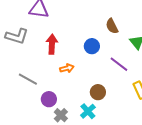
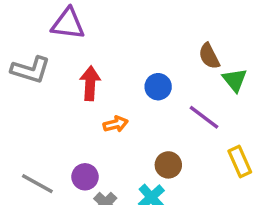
brown semicircle: (112, 26) -> (209, 56), moved
gray line: (28, 79) -> (37, 184), moved

